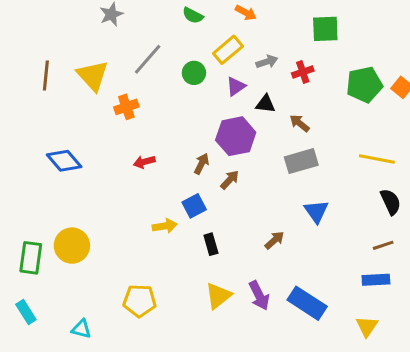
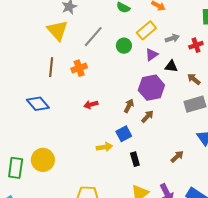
brown line: (46, 76) -> (51, 67), moved
yellow triangle: (93, 76) -> (57, 30), moved

